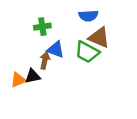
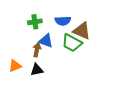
blue semicircle: (88, 16) -> (63, 21), moved
black triangle: (33, 76) -> (37, 70), moved

